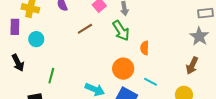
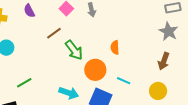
green arrow: (121, 31) -> (74, 50), moved
green line: (51, 76) -> (24, 83), turned 49

